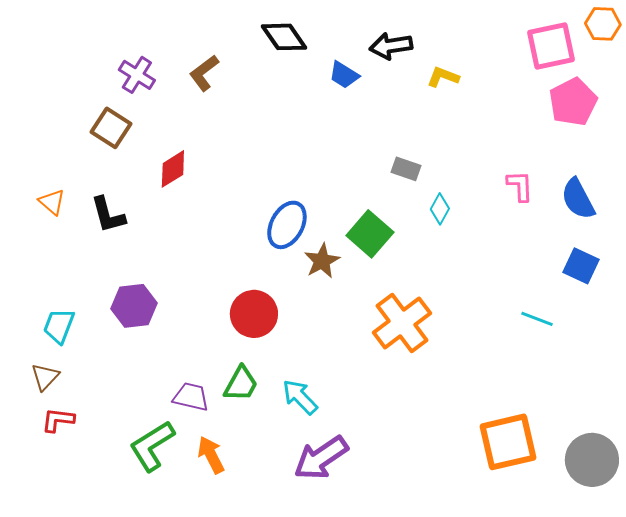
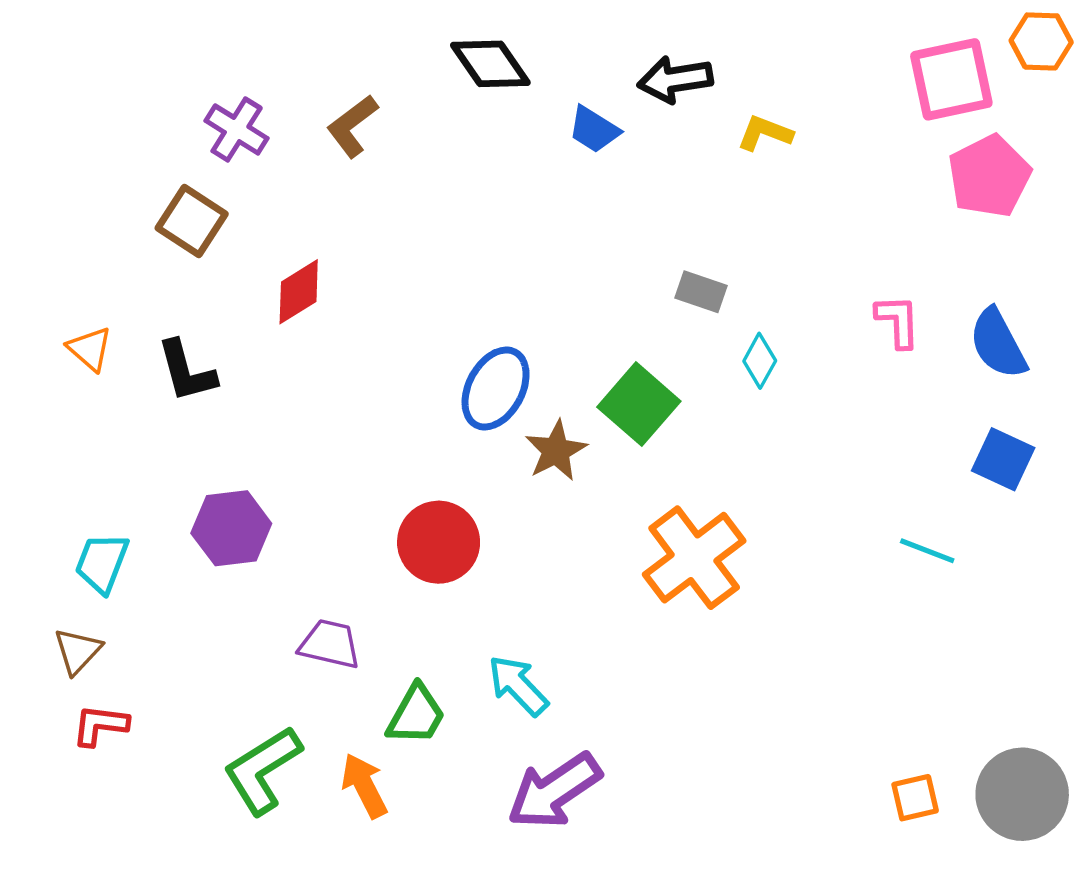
green trapezoid: (241, 384) -> (416, 715), moved
purple trapezoid: (191, 397) -> (330, 644), moved
orange square: (508, 442) -> (915, 798), moved, size x0.5

